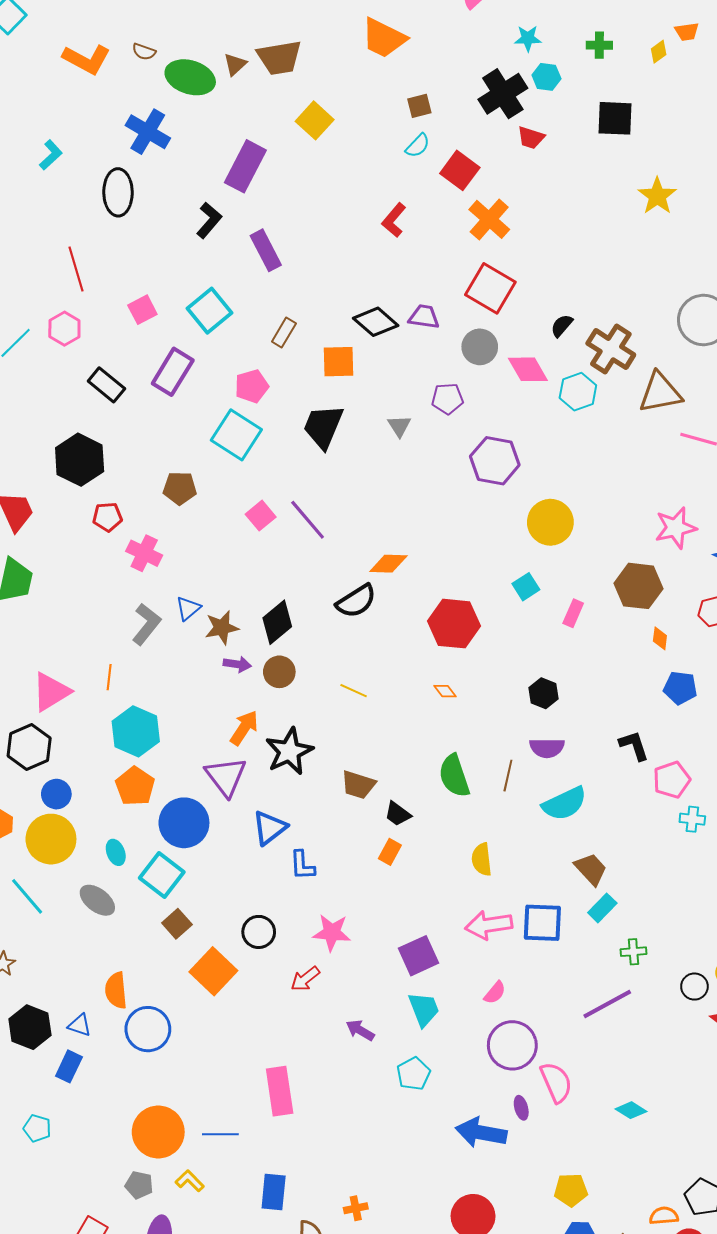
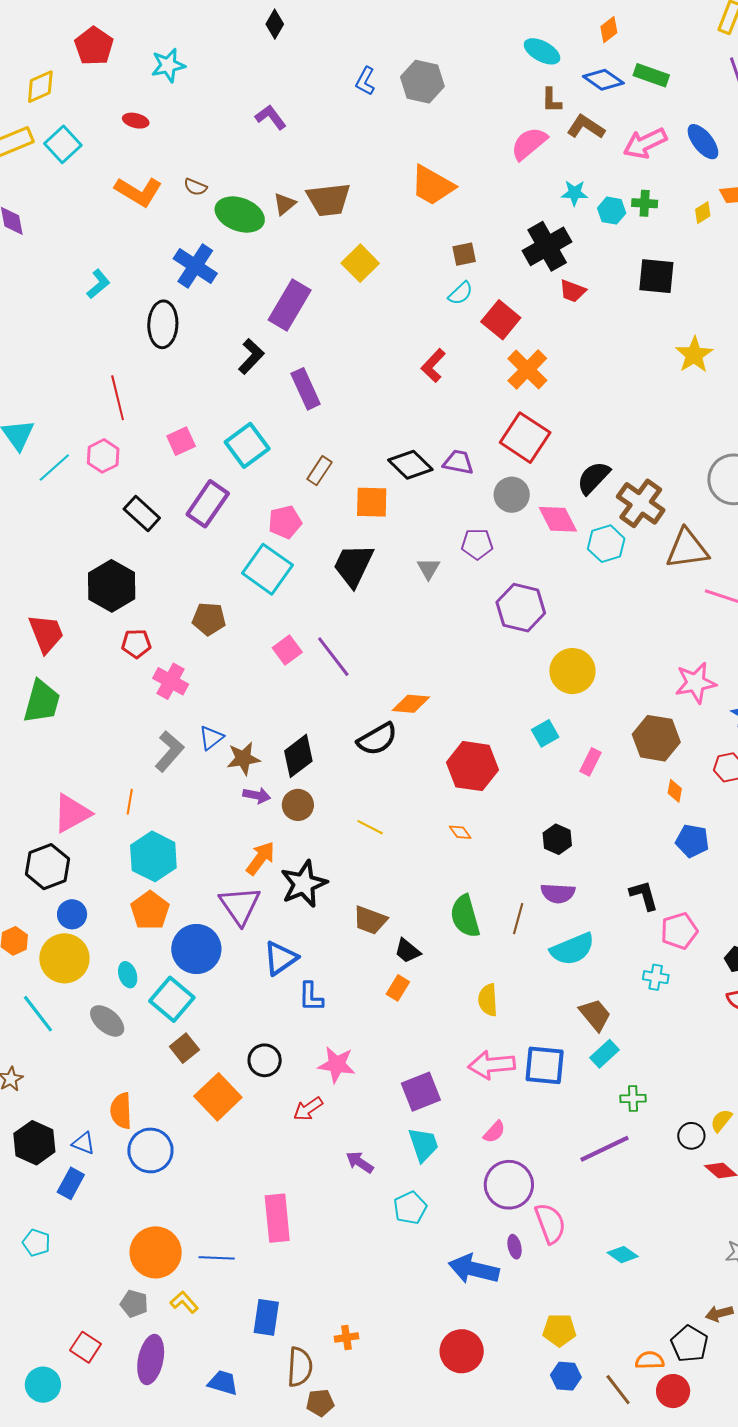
cyan hexagon: (546, 77) -> (612, 211), moved
black semicircle: (562, 326) -> (593, 478), size x1.5
cyan cross: (692, 819) -> (656, 977), moved

